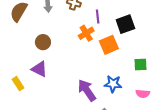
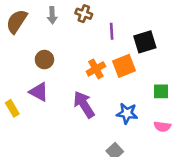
orange cross: (86, 33) -> (96, 69), moved
purple arrow: (87, 90) -> (84, 104), moved

